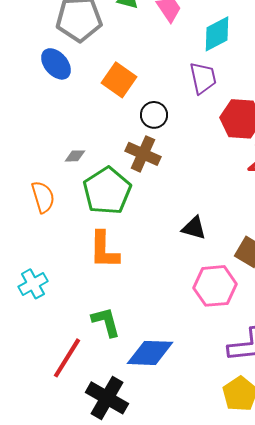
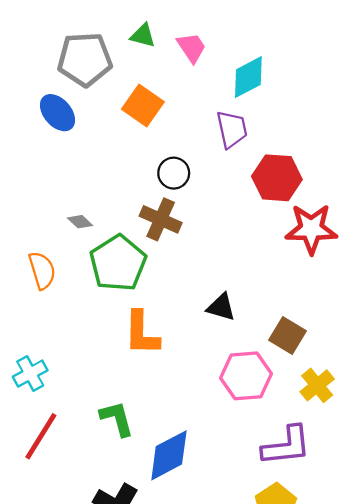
orange square: (119, 80) -> (143, 106), moved
gray diamond: (75, 156) -> (80, 222), turned 45
orange L-shape: (104, 250) -> (142, 333), moved
blue diamond: (150, 353) -> (169, 455), turned -30
red line: (67, 358) -> (41, 436), moved

